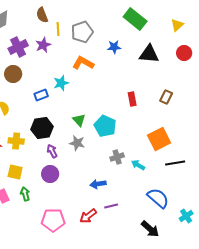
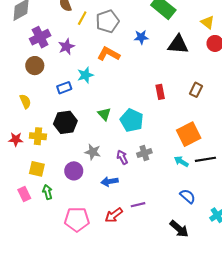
yellow triangle: (177, 25) -> (208, 22), moved, turned -40
yellow line: (58, 29) -> (82, 18), turned 32
purple star: (43, 45) -> (66, 47), moved
gray star: (77, 143) -> (93, 152), moved
purple arrow: (52, 151) -> (122, 157), moved
cyan arrow: (138, 165) -> (181, 161), moved
blue arrow: (98, 184) -> (110, 181), moved
blue semicircle: (158, 198) -> (188, 196), size x0.7

